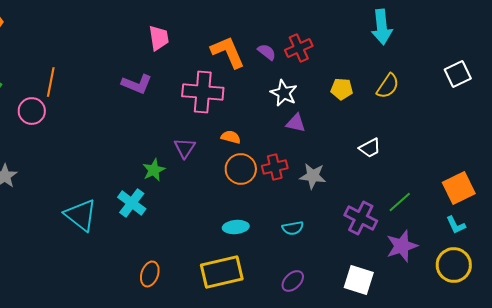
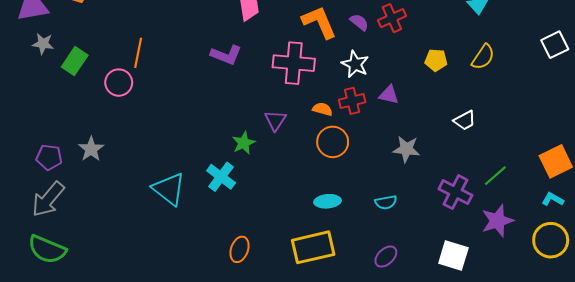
white star: (284, 93) -> (355, 64), moved
red cross: (275, 167) -> (352, 101), moved
cyan L-shape: (456, 225) -> (553, 199), turned 145

